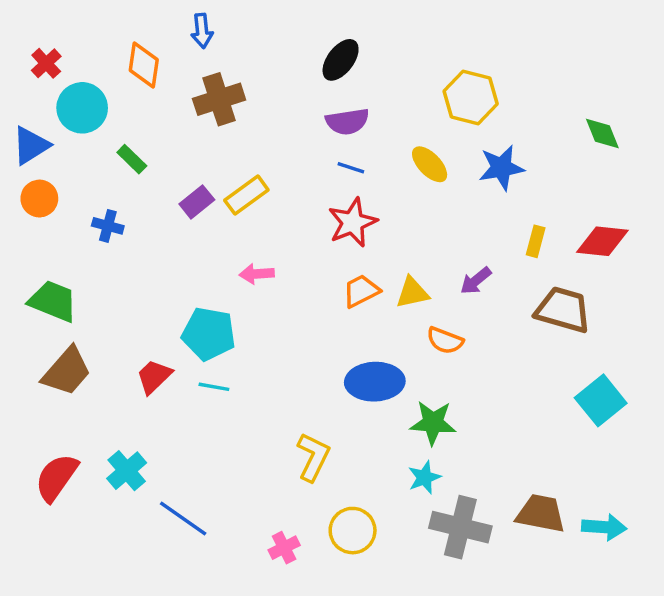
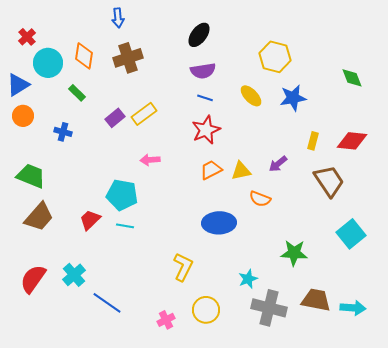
orange diamond: (144, 65) -> (84, 56), moved
brown trapezoid: (563, 310) -> (329, 181), turned 40
green star: (433, 423) -> (294, 253), moved

